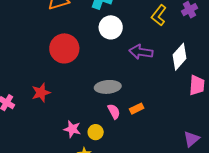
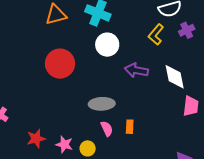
white diamond: (179, 57) -> (175, 77), turned -56
red star: (41, 93) -> (36, 139), moved
orange rectangle: (137, 109) -> (130, 127), turned -64

